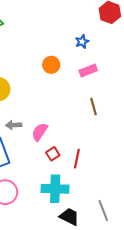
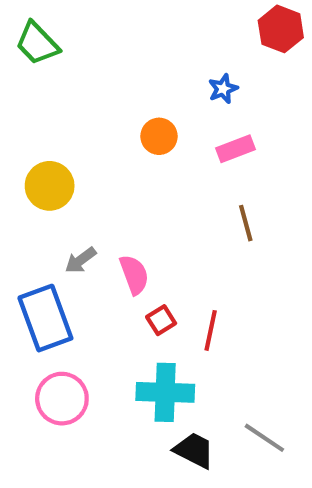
gray arrow: (14, 125) -> (81, 260), turned -35
pink semicircle: (40, 132) -> (134, 275), turned 126
gray line: (103, 210) -> (264, 438), turned -35

